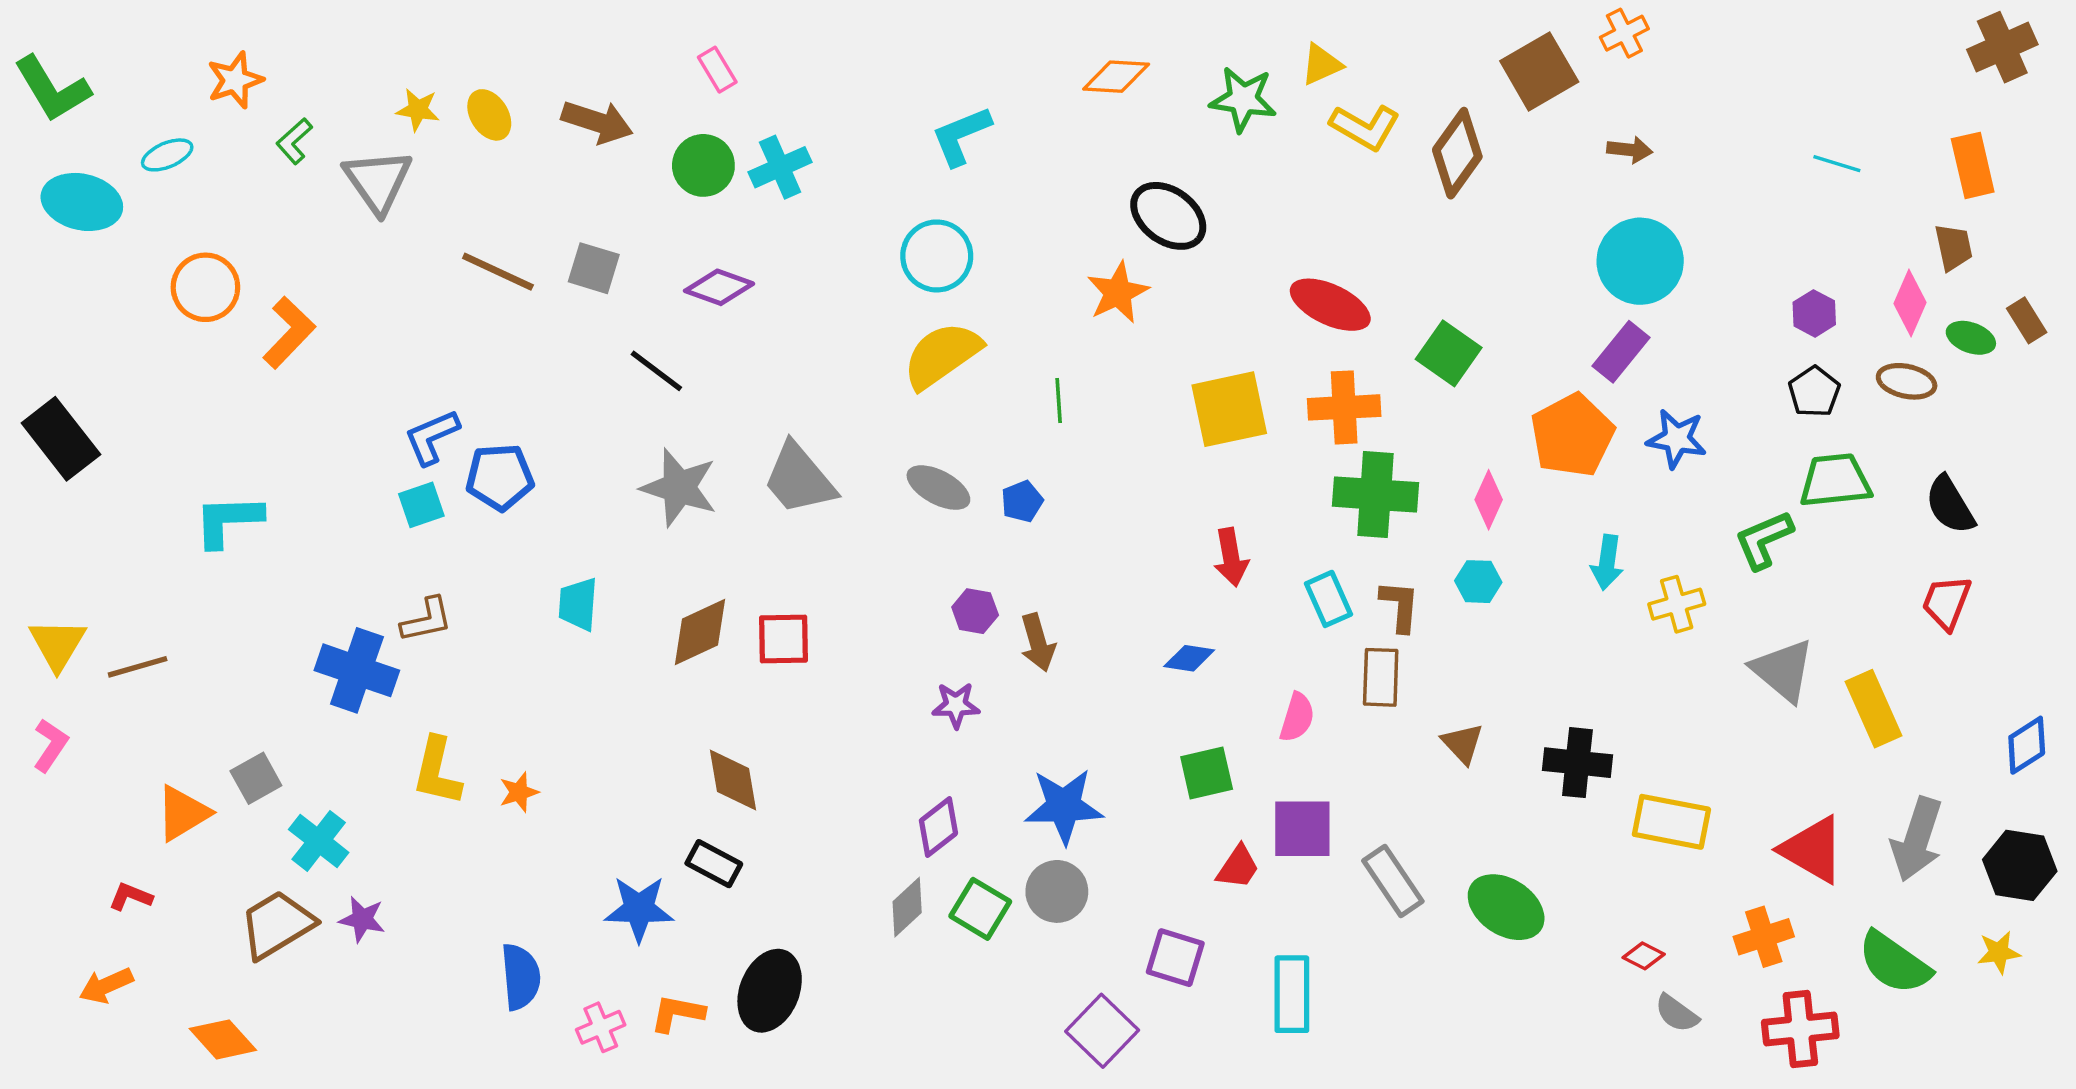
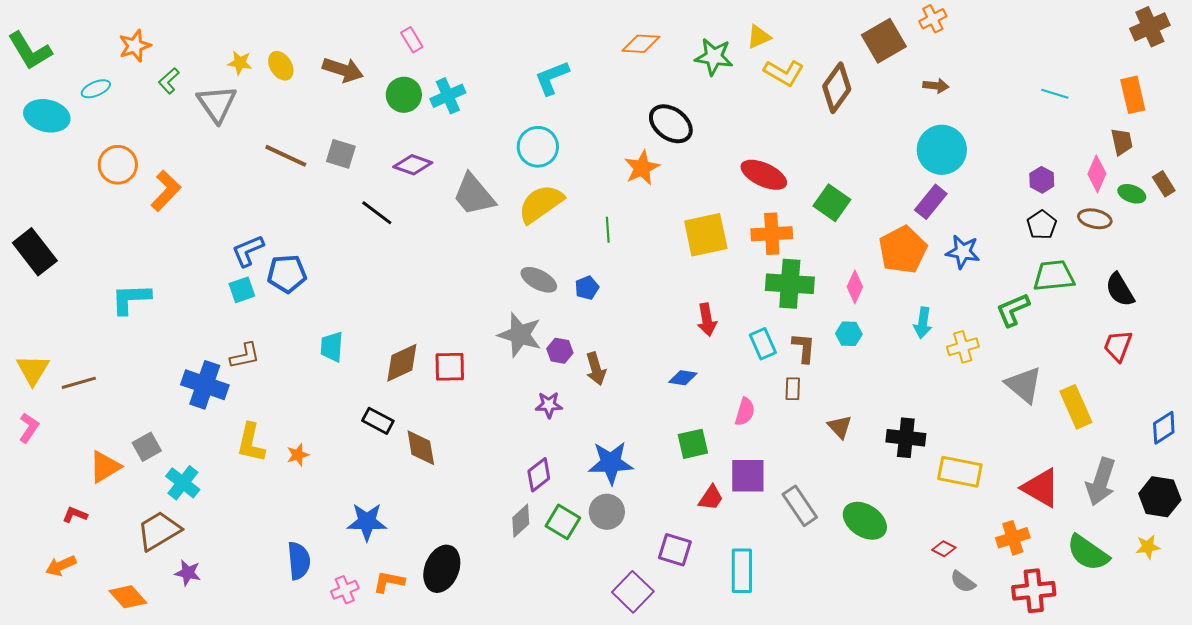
gray trapezoid: (799, 479) -> (474, 195), moved
gray star: (679, 488) -> (520, 335), moved
brown rectangle: (1381, 677) -> (793, 389), size x0.7
black rectangle: (714, 864) -> (378, 421), moved
purple star: (362, 919) -> (188, 573), moved

